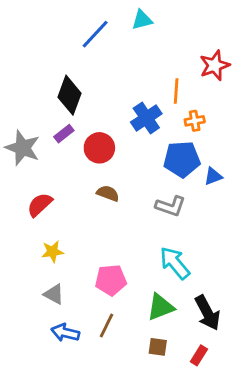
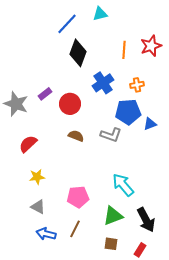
orange line: (176, 91) -> (124, 50), moved
black diamond: (70, 95) -> (78, 53), moved
gray L-shape: (170, 206) -> (111, 135), moved

